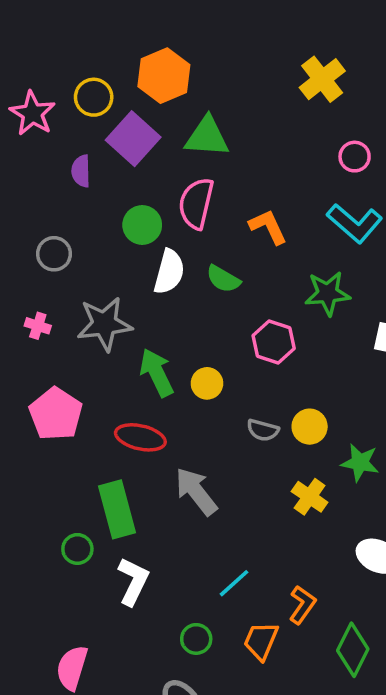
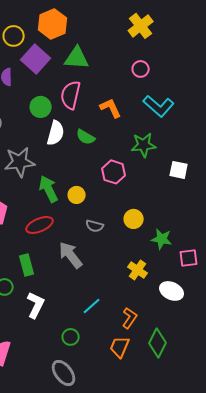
pink circle: (355, 157) -> (141, 69), moved
gray semicircle: (263, 430) -> (95, 226), moved
red ellipse: (140, 437) -> (40, 225), turned -36
yellow cross: (310, 497) -> (138, 270), moved
green rectangle: (117, 509) -> (27, 265), size x0.7
orange trapezoid: (261, 641) -> (120, 347), moved

